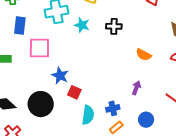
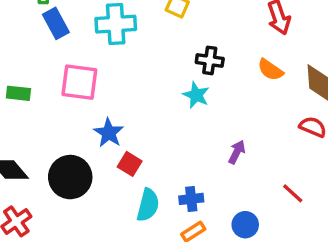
blue rectangle: (20, 25) -> (56, 23), moved, turned -42
cyan star: (82, 25) -> (196, 95), moved
orange semicircle: (144, 55) -> (270, 70), moved
purple arrow: (136, 88) -> (237, 152), moved

